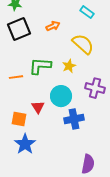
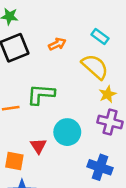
cyan rectangle: (87, 12) -> (100, 36), moved
yellow star: (69, 66) -> (108, 94), moved
blue cross: (74, 119) -> (100, 167), moved, turned 30

